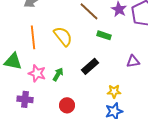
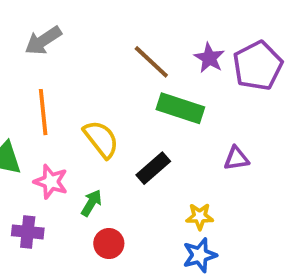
green rectangle: (104, 35) -> (180, 108), size x1.6
yellow semicircle: (63, 36) -> (101, 139), moved
green arrow: (58, 74) -> (91, 203), moved

